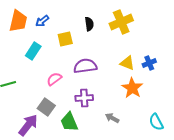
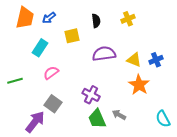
yellow cross: (121, 22) -> (128, 19), size x0.6
purple semicircle: (85, 66) -> (104, 54), moved
pink semicircle: (54, 79) -> (51, 73), moved
purple cross: (84, 98) -> (91, 95), turned 30
green trapezoid: (69, 122) -> (97, 119), moved

